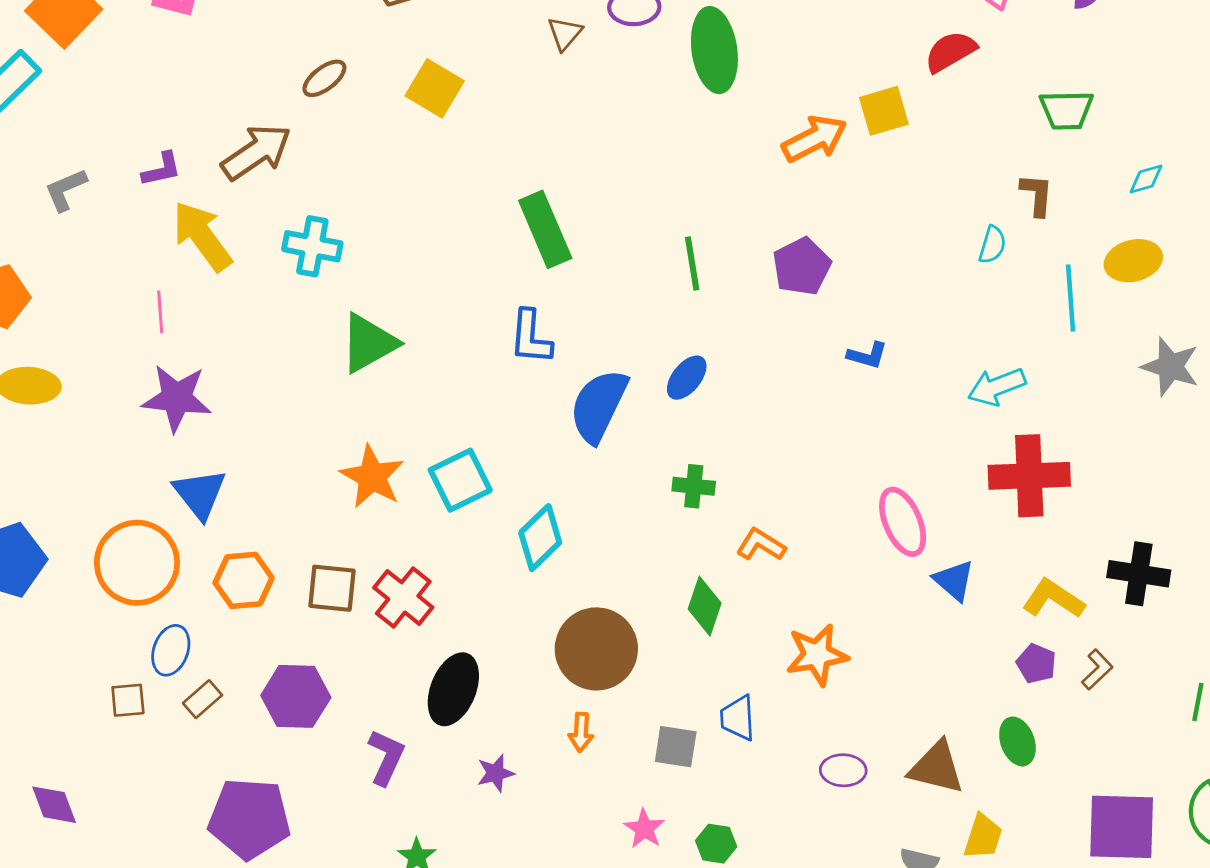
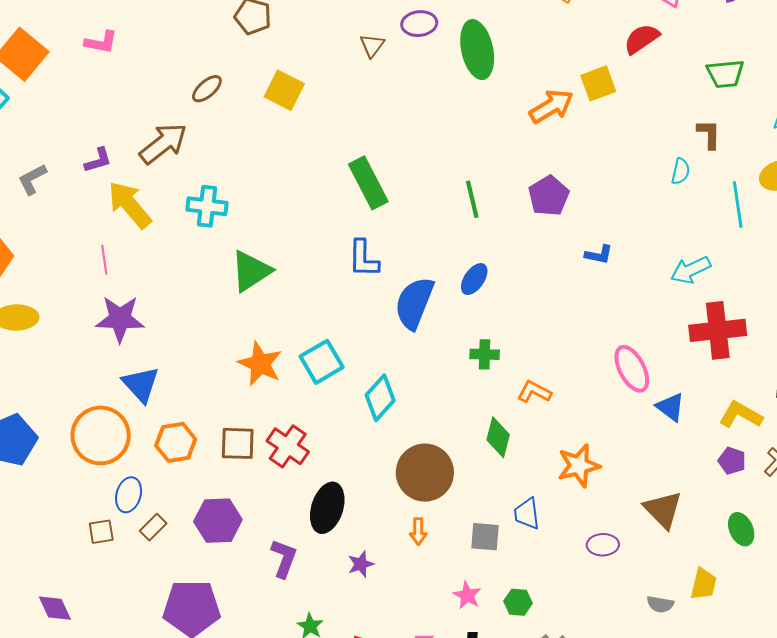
green ellipse: (1017, 741) -> (741, 529), moved
brown triangle: (936, 768) -> (663, 510), moved, turned 36

